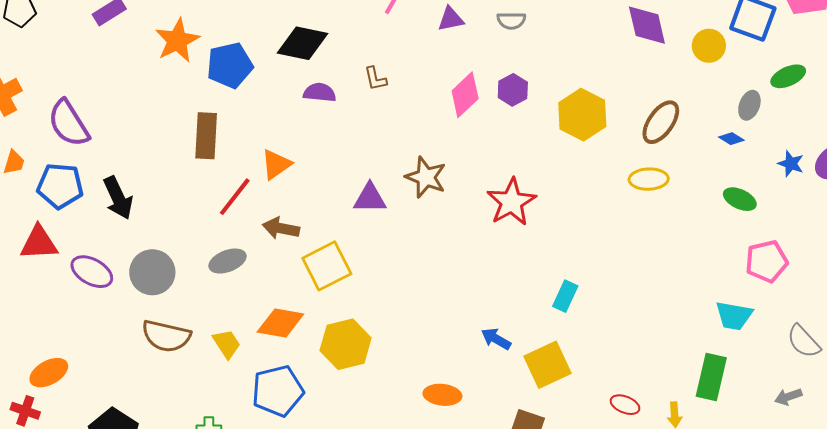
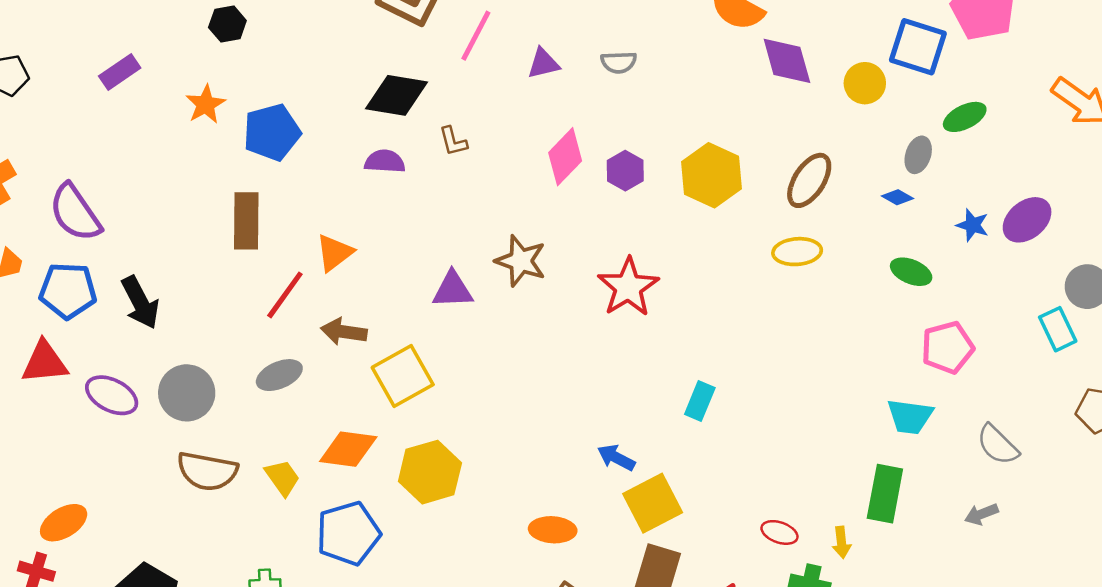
orange star: (177, 40) -> (206, 104), size x0.7
black diamond: (303, 43) -> (396, 95), moved
purple hexagon: (513, 90) -> (625, 171), moved
yellow square: (548, 365) -> (653, 503), moved

